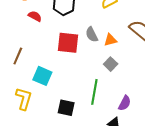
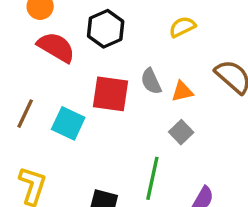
red semicircle: (35, 16) -> (56, 47), size x1.6
cyan square: (42, 76) -> (68, 123), moved

